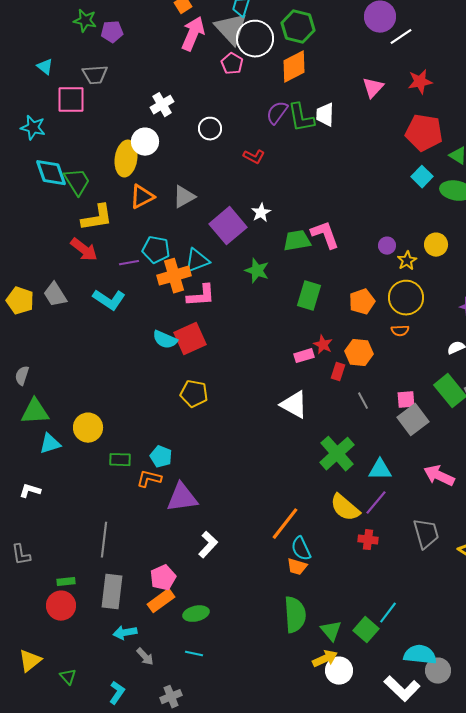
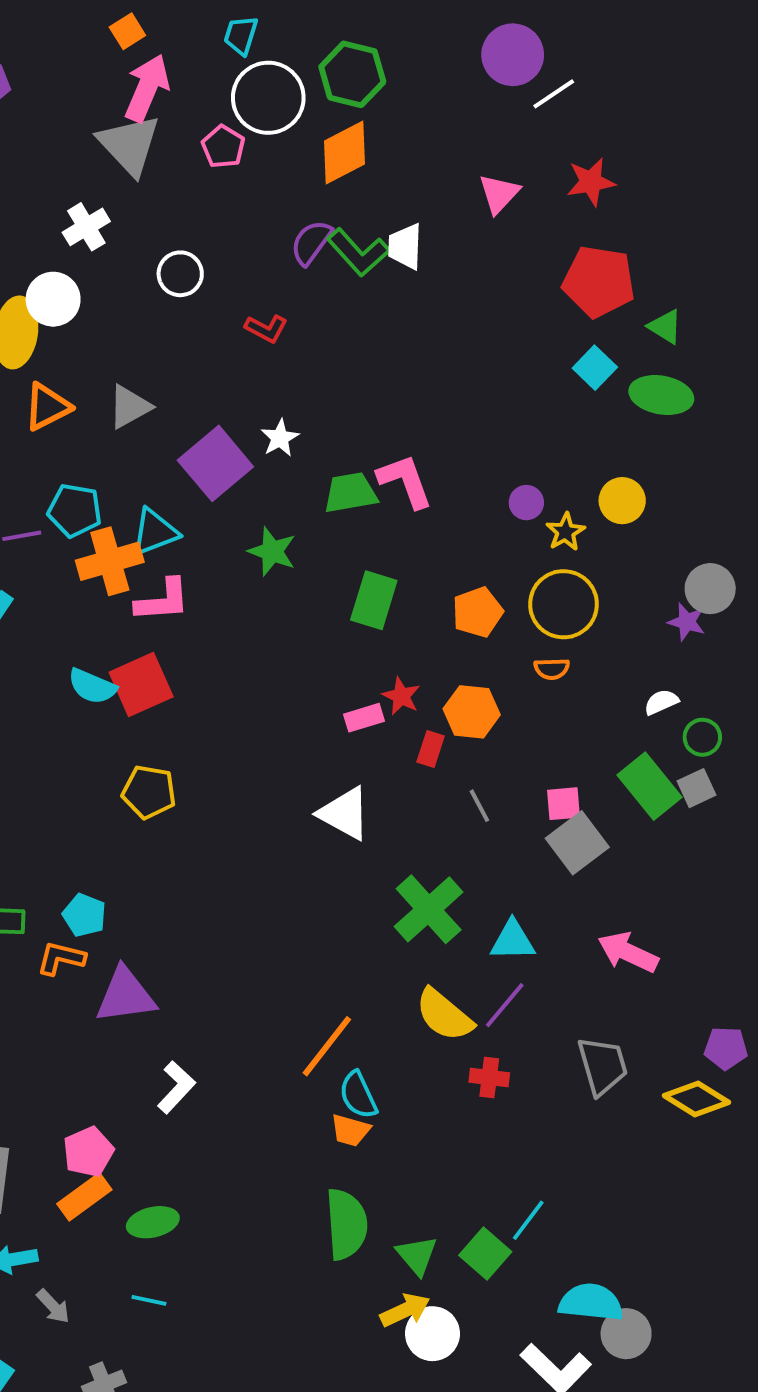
gray triangle: (231, 29) -> (129, 145), moved
green L-shape: (301, 118) -> (358, 252), turned -32

